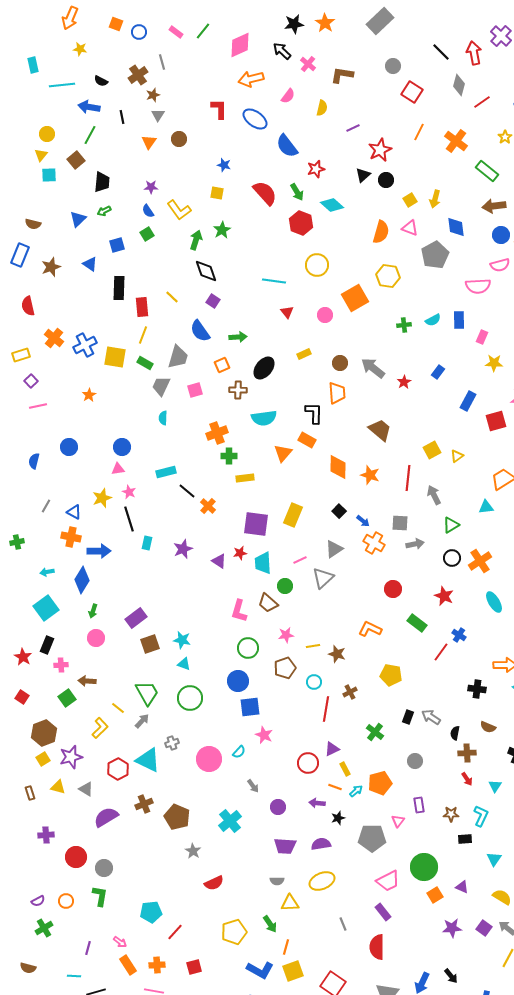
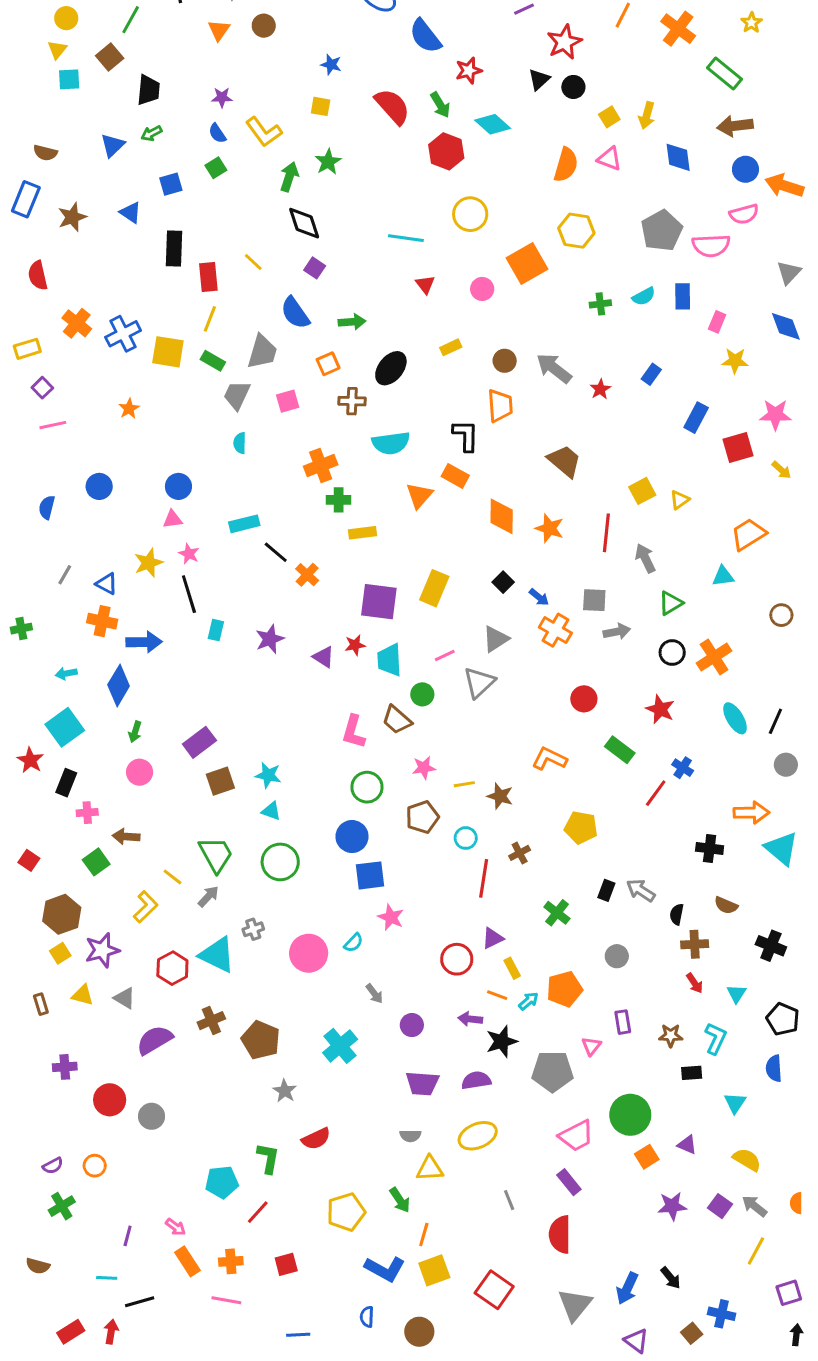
gray pentagon: (435, 255) -> (662, 231), moved
red star: (23, 657) -> (30, 760), moved
black star: (338, 818) -> (502, 1041), size x1.5
green L-shape: (100, 896) -> (268, 1158), moved

